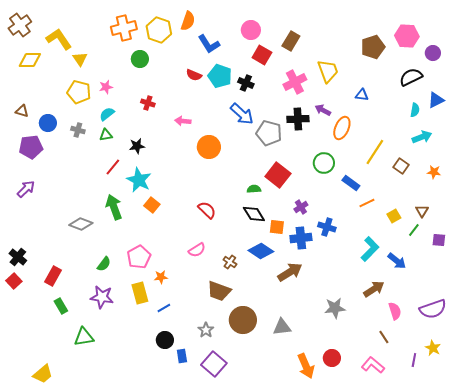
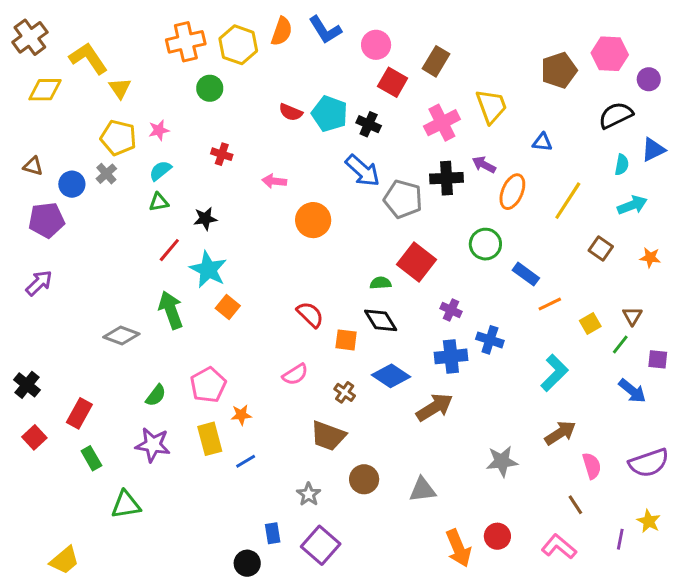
blue L-shape: (209, 44) -> (325, 30), moved
gray cross: (78, 130) -> (106, 174), moved, turned 32
yellow line: (375, 152) -> (568, 201), moved
purple cross: (301, 207) -> (451, 310), turned -32
orange square: (277, 227) -> (346, 340), moved
blue arrow: (397, 261) -> (632, 391), moved
red square: (14, 281) -> (34, 437), moved
brown circle: (243, 320) -> (364, 479), size x0.7
black circle: (165, 340) -> (247, 563), moved

